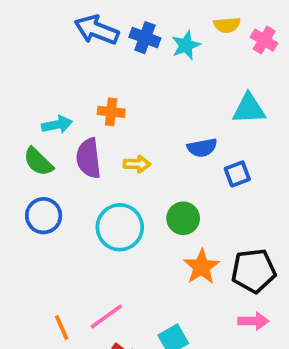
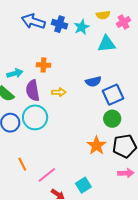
pink cross: (264, 40) -> (123, 22), turned 32
cyan triangle: (249, 109) -> (107, 44), moved
blue square: (237, 174) -> (113, 95), size x1.5
green circle: (183, 218) -> (112, 119), moved
cyan circle: (120, 227) -> (35, 117), moved
orange line: (62, 327) -> (22, 164), moved

